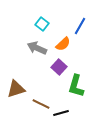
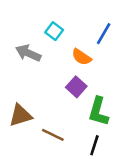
orange semicircle: (63, 44) -> (81, 57), turned 77
gray arrow: (37, 48) -> (28, 53), moved
black line: (61, 113) -> (94, 145), moved, turned -56

